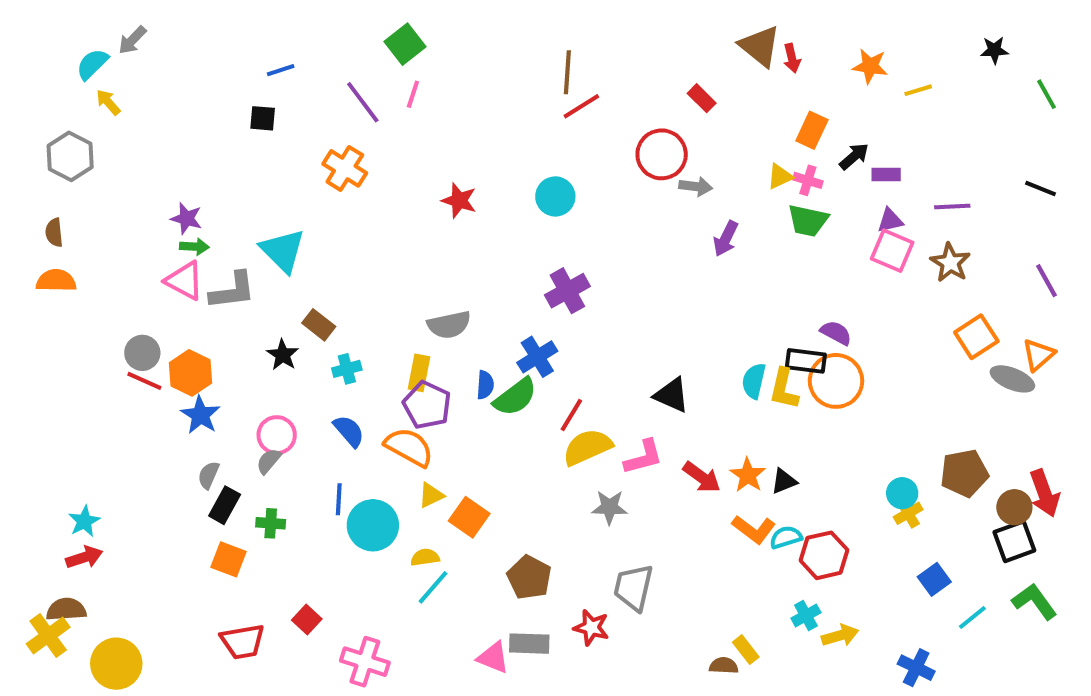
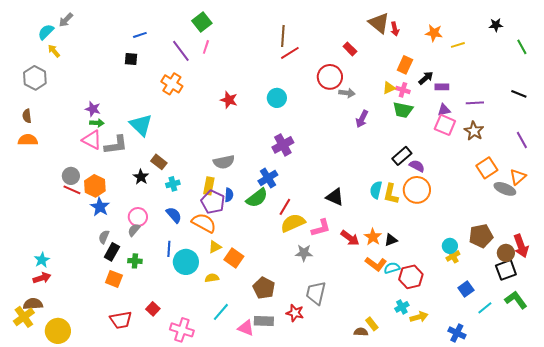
black rectangle: (806, 361) -> (402, 156), moved, turned -48
blue semicircle: (485, 385) -> (229, 195), moved
cyan line: (433, 587) -> (221, 312), moved

